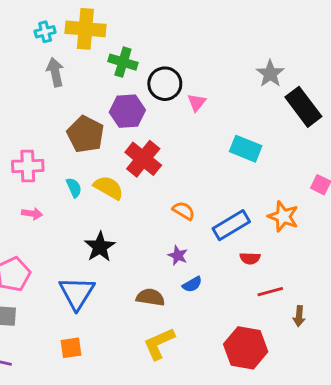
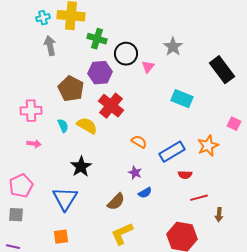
gray star: (270, 74) -> (173, 47), moved
orange star: (283, 216) -> (208, 146), turned 30
brown semicircle: (150, 297) -> (116, 202), turned 126

